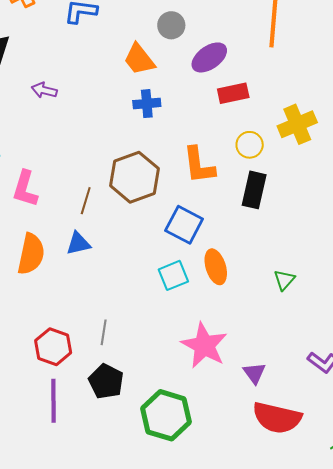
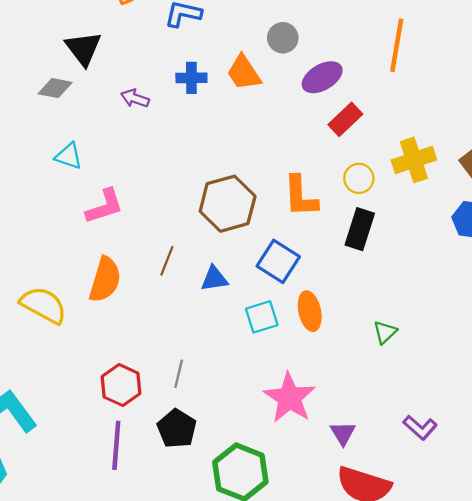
red rectangle: (233, 93) -> (345, 119), turned -36
blue cross: (147, 104) -> (191, 78), moved
pink L-shape: (25, 189) -> (104, 206), turned -129
brown line: (86, 201) -> (167, 261), moved
blue triangle: (78, 243) -> (214, 279), moved

